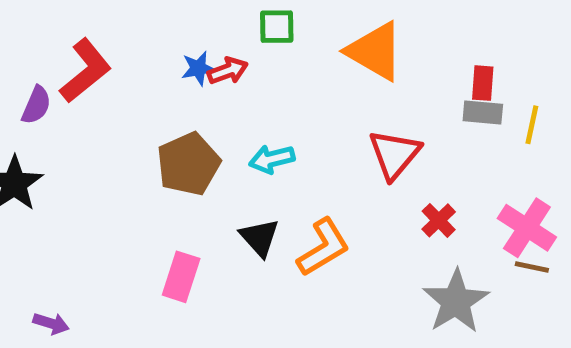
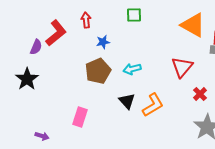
orange triangle: (375, 51) -> (193, 25), moved
blue star: (198, 68) -> (103, 42), moved
red arrow: (228, 71) -> (86, 20), moved, turned -77
pink rectangle: (181, 277) -> (80, 117), moved

